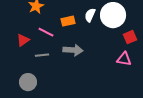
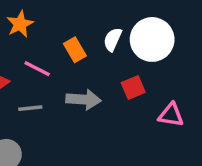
orange rectangle: (68, 21) -> (75, 50), turned 72
red square: (130, 37) -> (133, 88), moved

